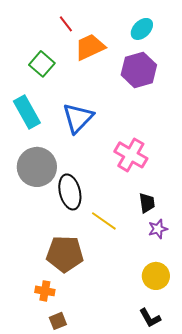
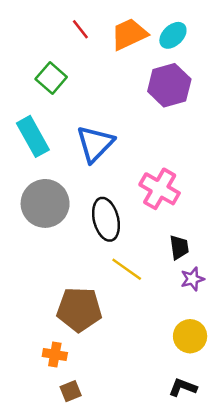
orange trapezoid: (90, 47) -> (129, 34), moved
black ellipse: (70, 192) -> (106, 219), moved
black L-shape: (150, 318) -> (183, 387), turned 140

